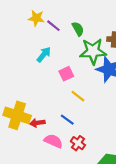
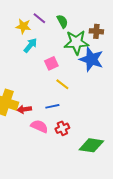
yellow star: (36, 18) -> (23, 26), moved
blue line: (67, 120) -> (52, 106), turned -48
red cross: (78, 143) -> (62, 128), turned 32

